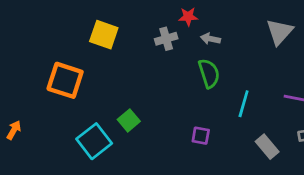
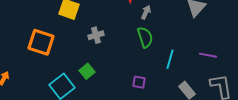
gray cross: (166, 39) -> (96, 35), moved
gray arrow: (210, 39) -> (146, 12), turned 104

